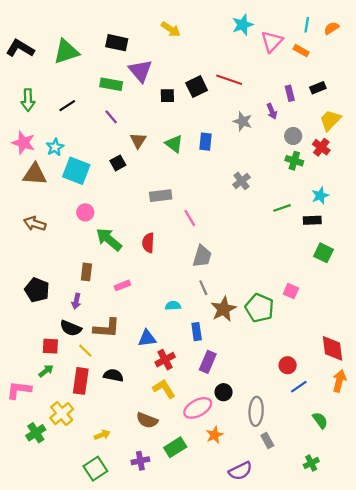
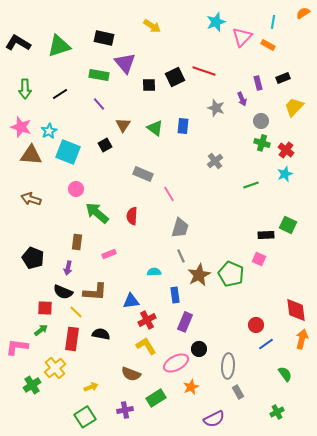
orange semicircle: (331, 28) -> (303, 13), moved
red cross: (321, 147) -> (286, 150), moved
gray rectangle: (161, 196) -> (143, 174), turned 30
black rectangle: (312, 220) -> (266, 235), moved

